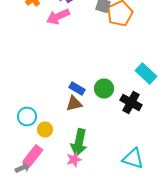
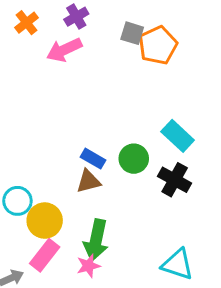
cyan rectangle: (146, 74) -> (178, 136), moved
yellow circle: (45, 130) -> (45, 221), size x1.5
pink rectangle: (33, 156) -> (45, 255), moved

